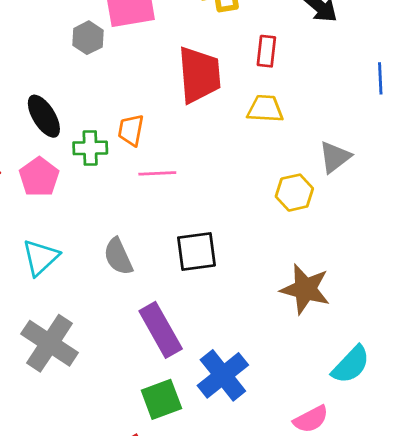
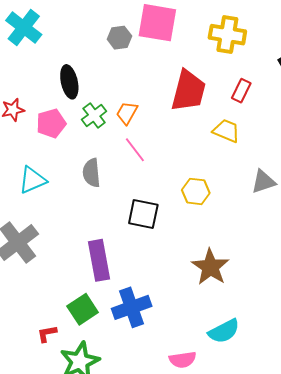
green cross: (90, 148) -> (94, 115), turned 35
pink line: (157, 173) -> (135, 150), turned 36
yellow hexagon: (294, 193) -> (196, 191), moved
gray semicircle: (118, 257) -> (91, 173), moved
green square: (161, 399) -> (83, 309), turned -32

